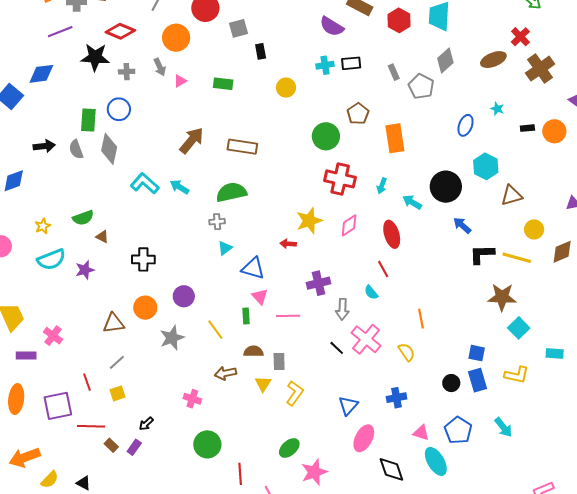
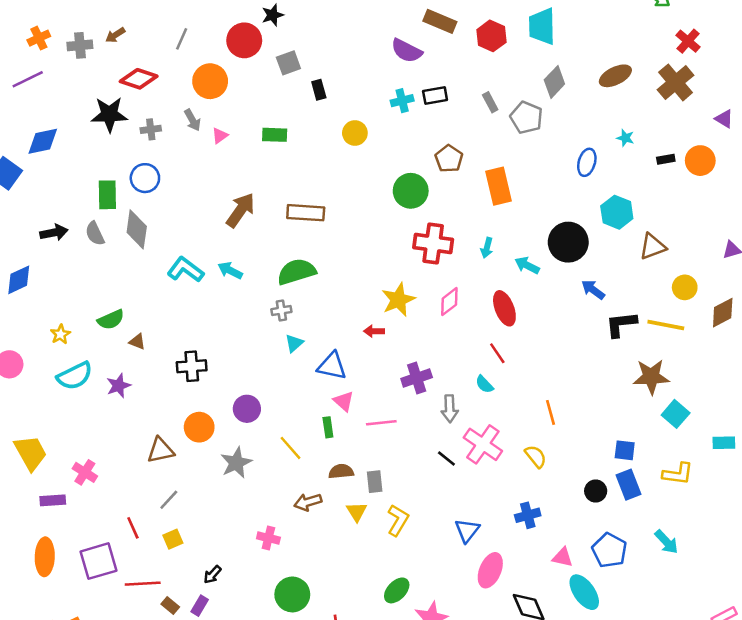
purple line: (60, 32) -> (28, 79), moved
red cross: (520, 37) -> (688, 41), moved

